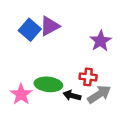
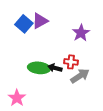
pink star: (21, 94) -> (17, 98), moved
black arrow: (72, 96) -> (55, 68), moved

